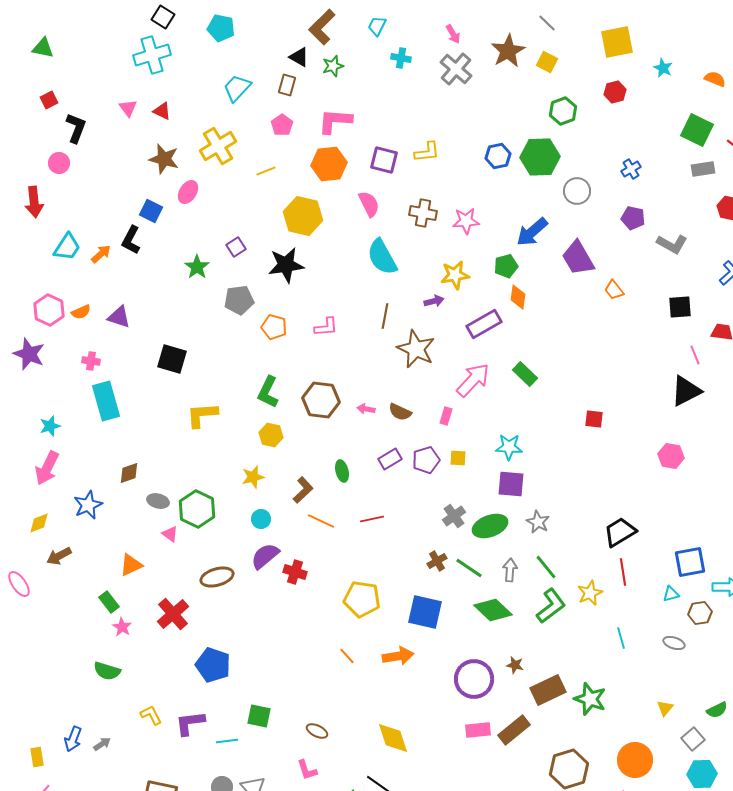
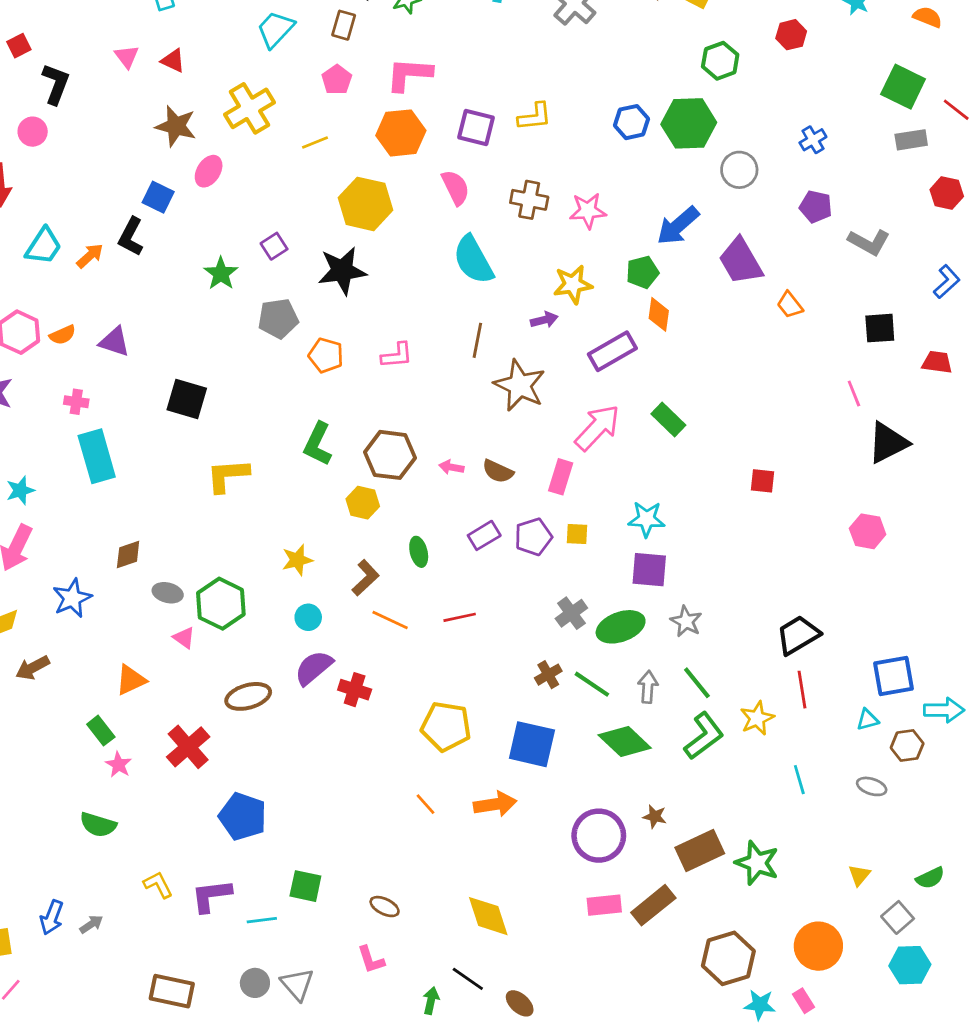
pink line: (695, 355) -> (854, 394), moved
pink rectangle: (446, 416) -> (561, 477), size x1.4
yellow hexagon: (271, 435) -> (363, 503), moved

